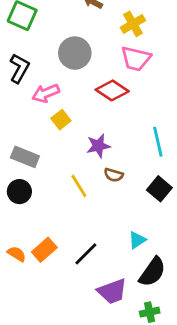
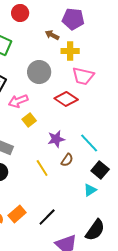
yellow cross: (133, 24) -> (70, 51), moved, turned 30
cyan line: (158, 142) -> (89, 143), moved, turned -30
brown semicircle: (114, 175) -> (67, 160), turned -72
cyan triangle: (137, 240) -> (90, 190), moved

